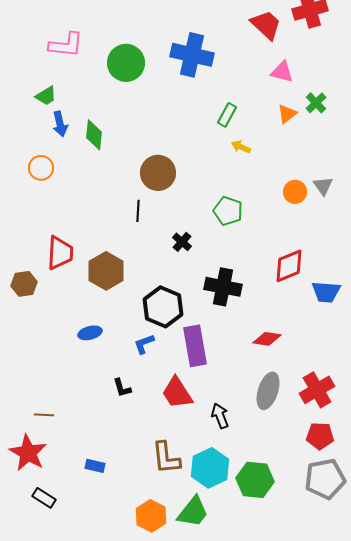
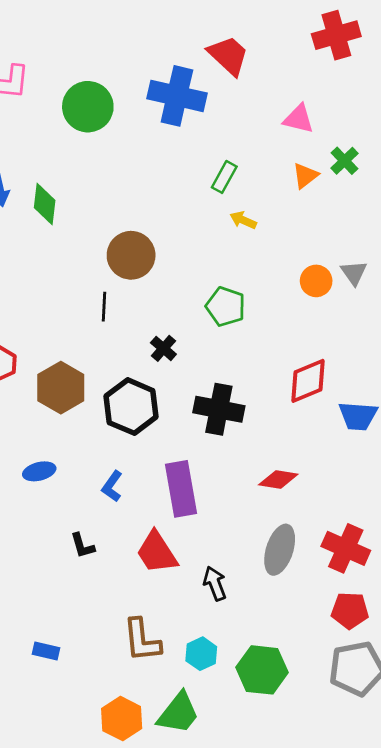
red trapezoid: (266, 25) -> (228, 55), moved
black hexagon: (163, 307) -> (131, 407), moved
blue L-shape: (144, 344) -> (112, 486), turned -35
red cross: (317, 390) -> (346, 548), turned -36
cyan hexagon: (210, 468) -> (201, 654), size x0.6

